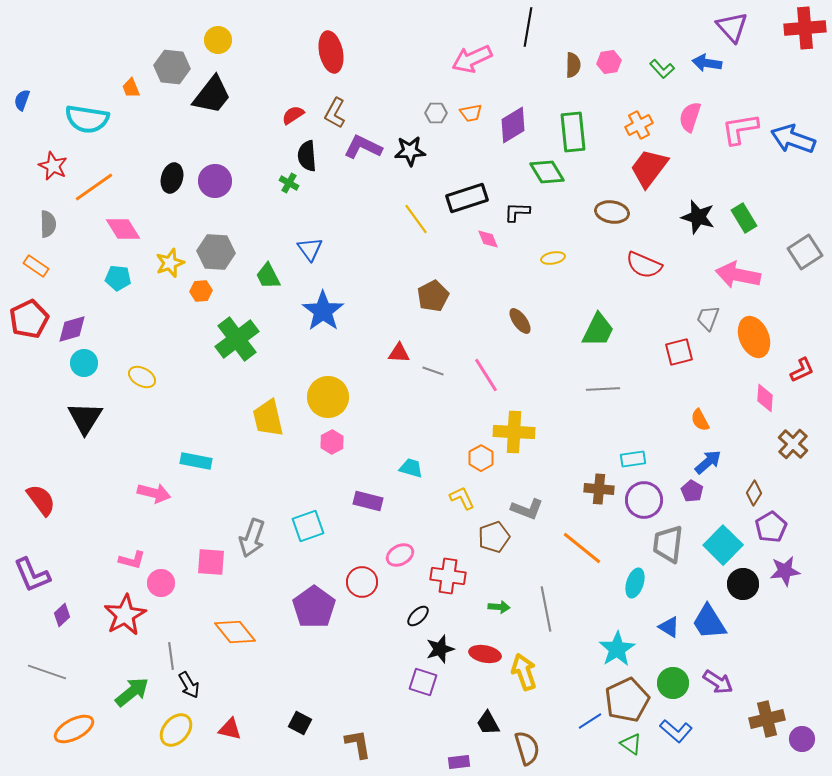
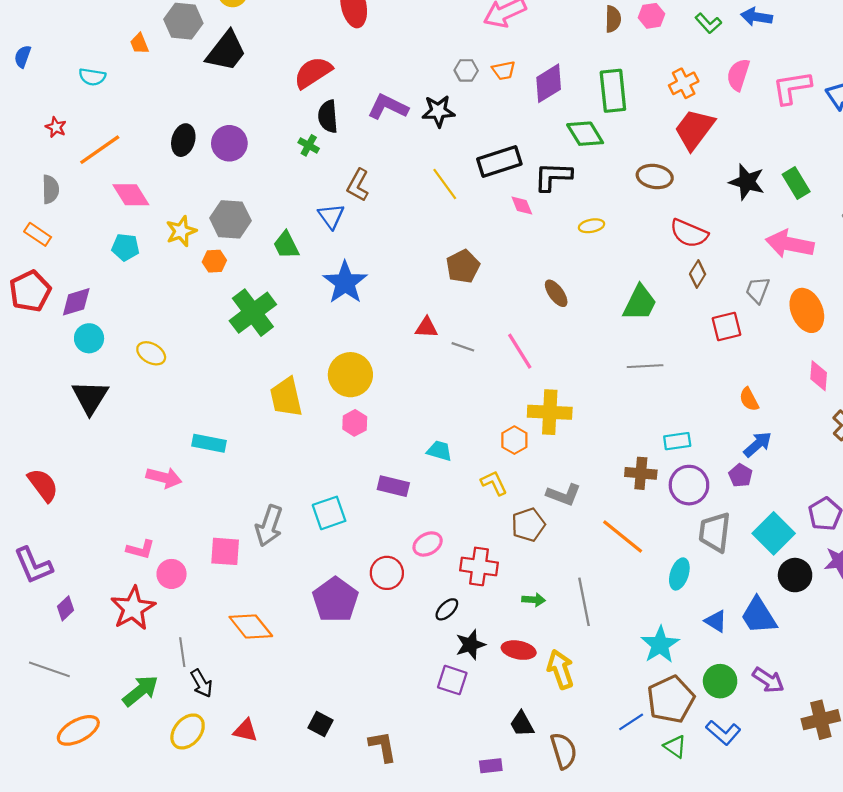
brown L-shape: (335, 113) -> (358, 185), moved
red semicircle: (293, 115) -> (313, 73), size x1.6
cyan semicircle: (87, 119) -> (92, 77), size x0.6
red star: (53, 166) -> (56, 127), size x0.7
black L-shape: (517, 212) -> (553, 176), size x1.4
brown diamond: (754, 493) -> (698, 274), moved

